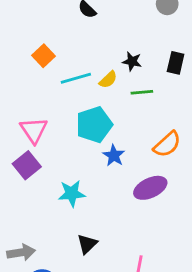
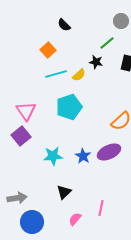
orange square: (44, 56) -> (48, 50), moved
green line: (142, 92) -> (107, 43), moved, turned -35
blue star: (114, 156) -> (83, 156), moved

